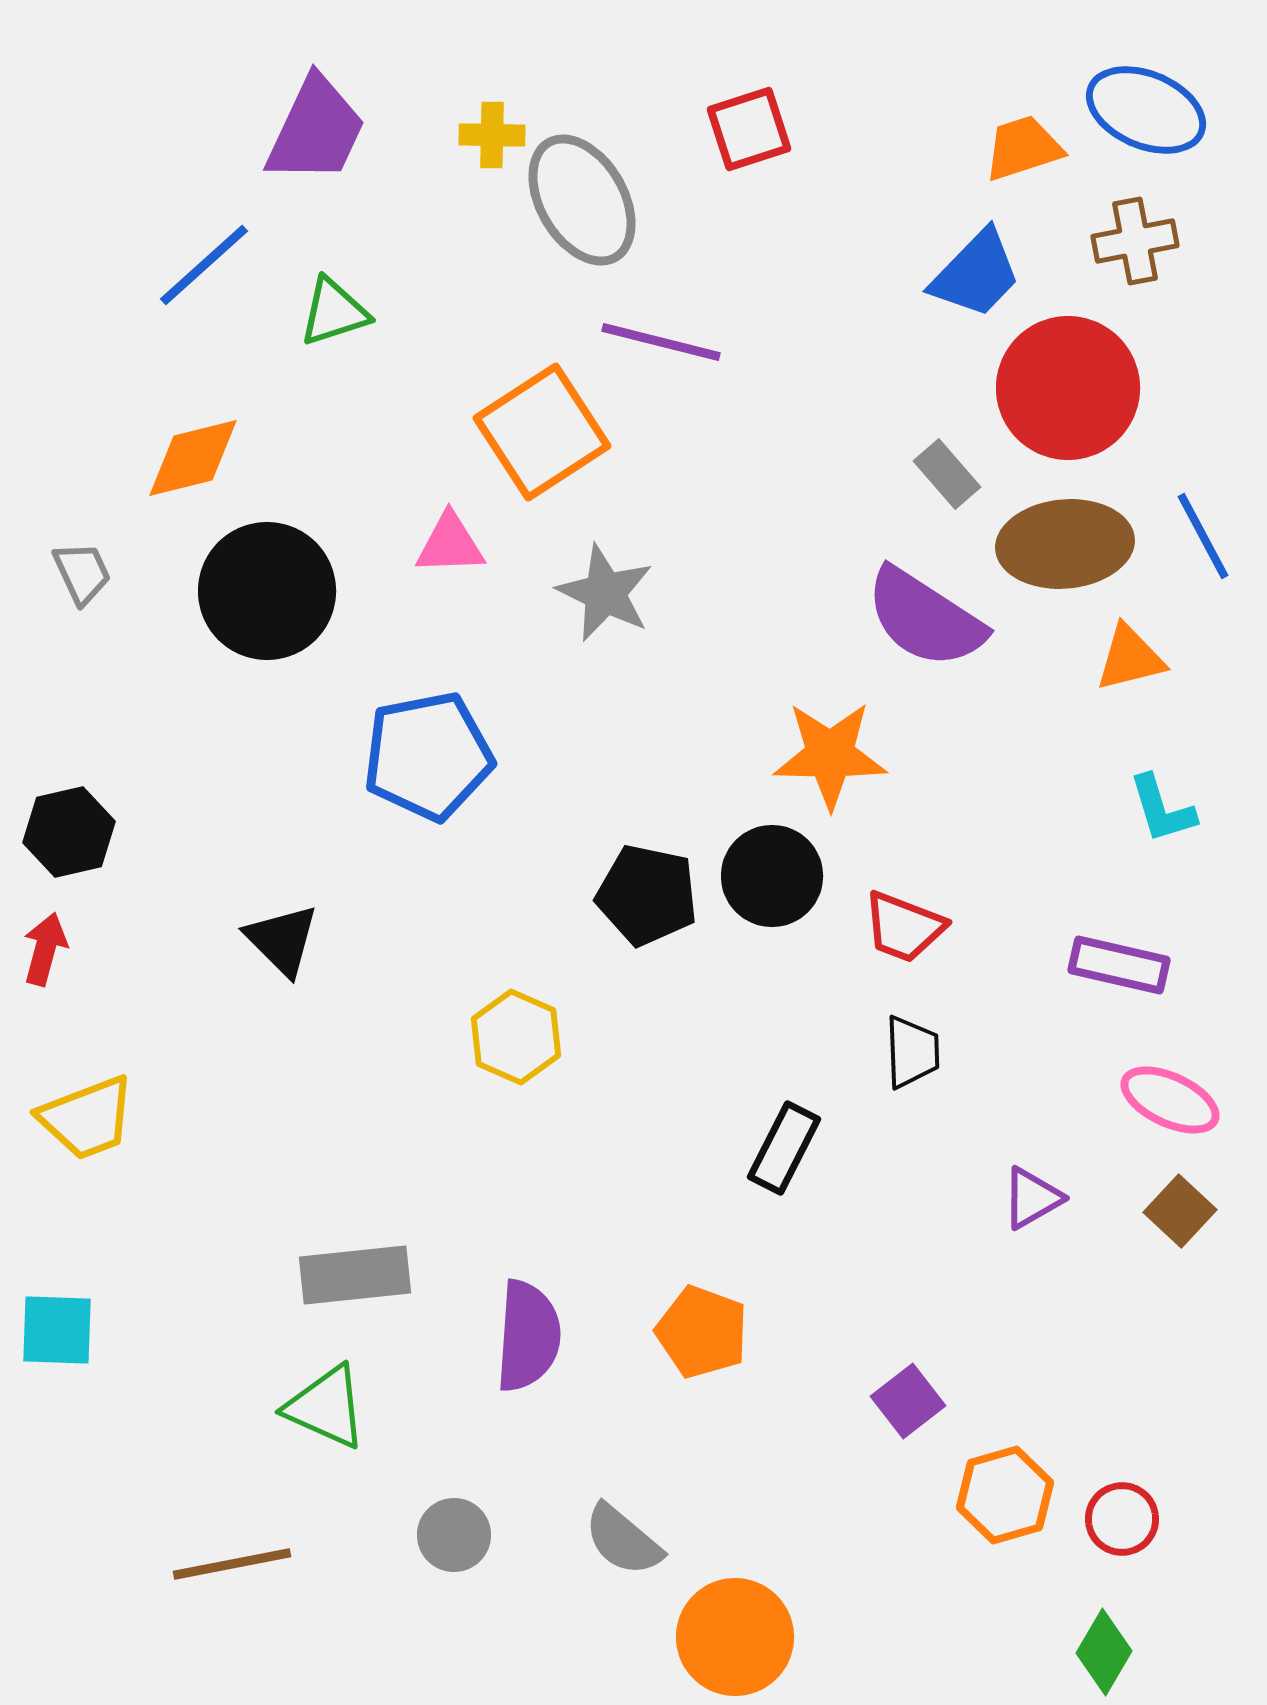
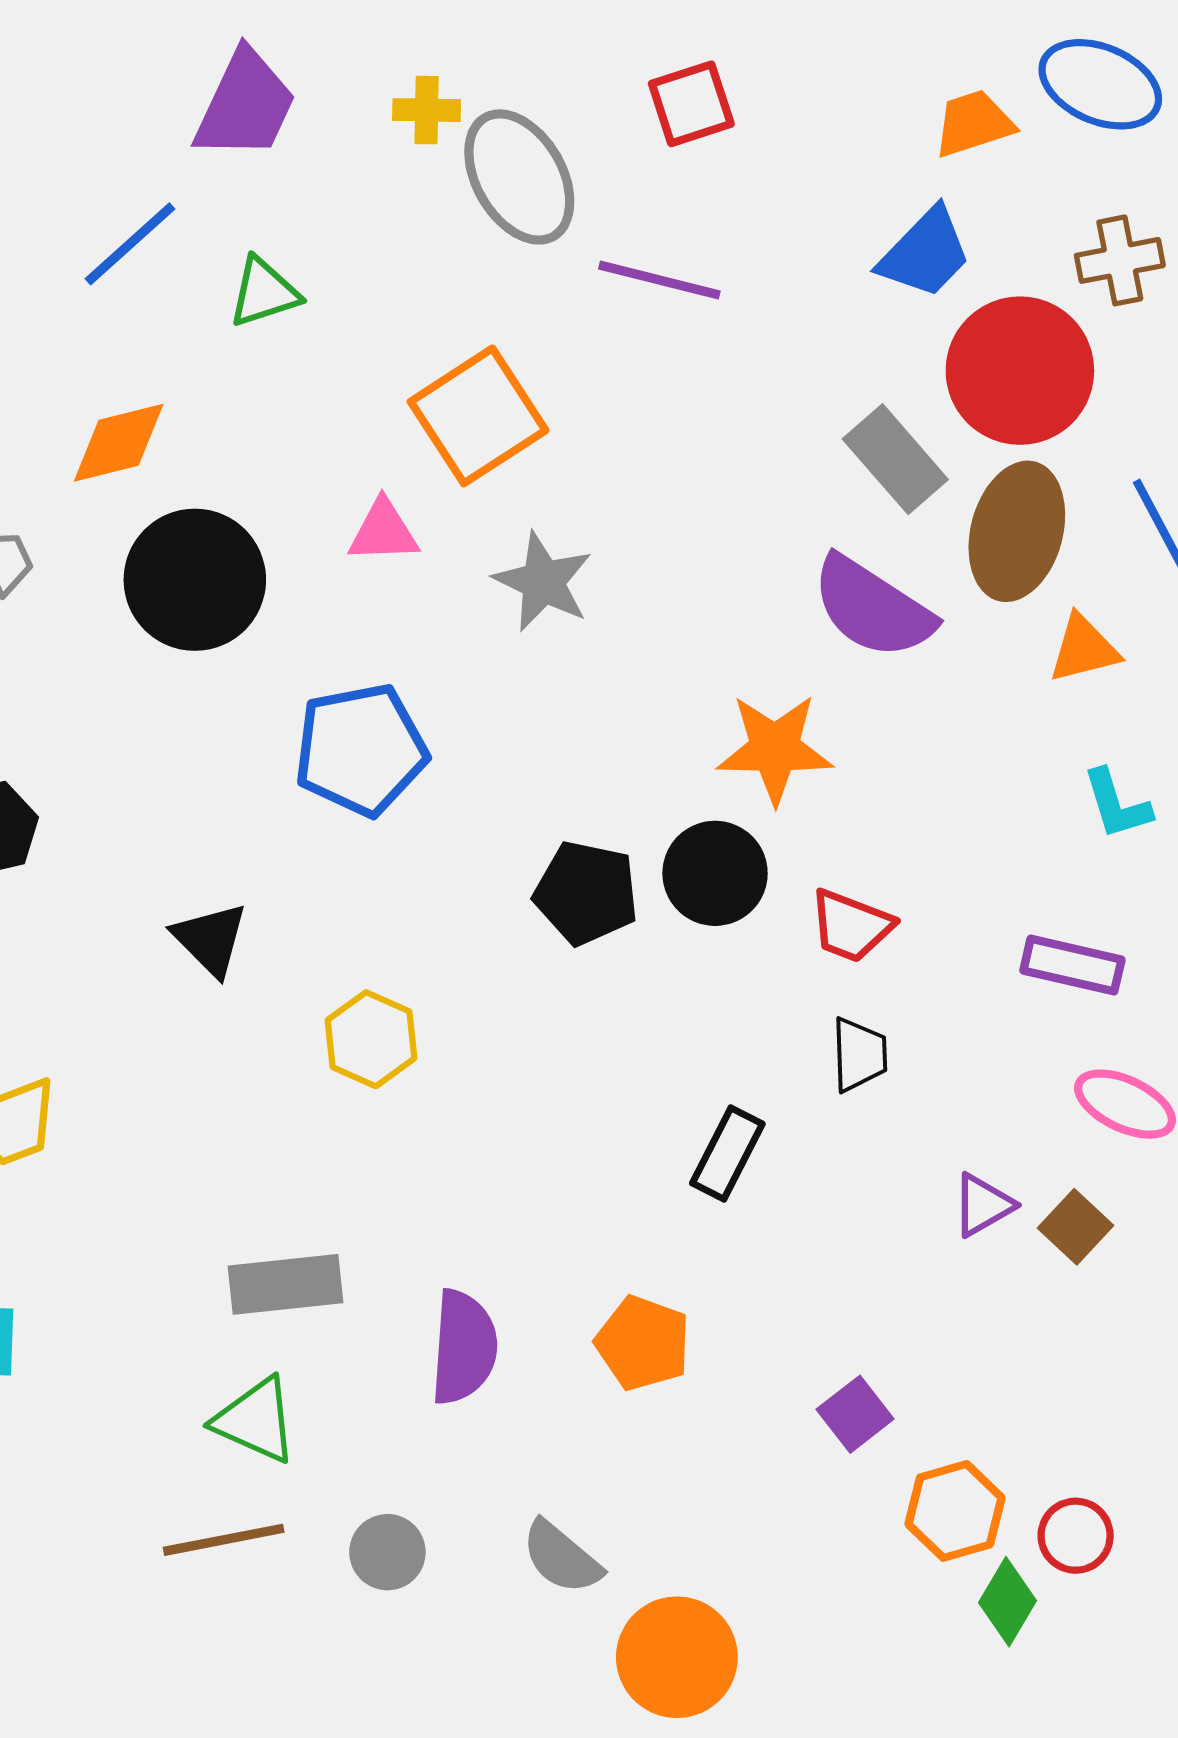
brown cross: (1135, 241) -> (1120, 260), moved
purple line: (661, 342) -> (659, 280), moved
gray rectangle: (947, 474) -> (895, 459), size x1.5
brown ellipse: (1065, 544) -> (1017, 531), turned -70
yellow hexagon: (516, 1037) -> (371, 1039), moved
brown square: (1180, 1211) -> (1076, 1227), moved
brown line: (232, 1564) -> (224, 1540), moved
green diamond: (1104, 1652) -> (1008, 1602), moved

